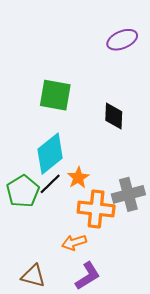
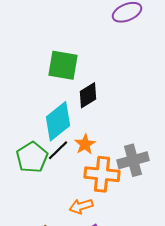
black diamond: (114, 116) -> (88, 95), moved, turned 56

